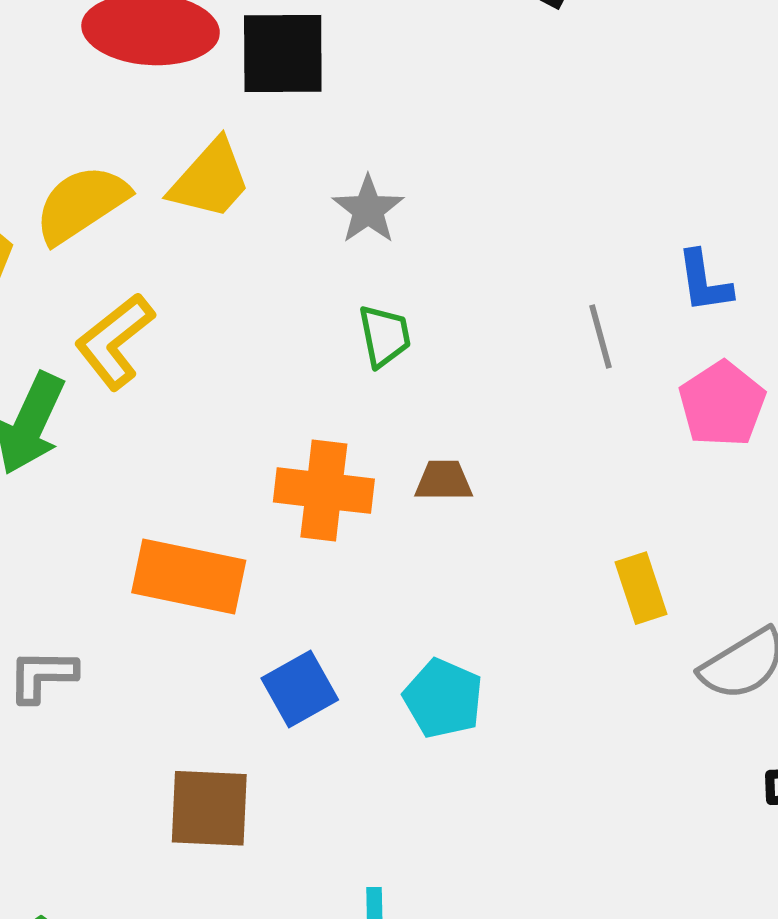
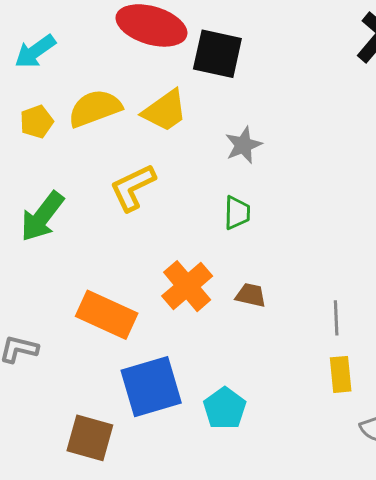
gray line: (601, 337) -> (336, 318), moved
yellow L-shape: (115, 341) -> (133, 187), moved
orange cross: (324, 491) -> (187, 286), turned 30
blue square: (300, 689) -> (151, 387), size x1.6

